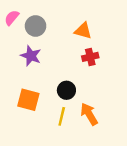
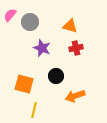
purple star: (31, 56) -> (42, 48), moved
orange arrow: (89, 114) -> (75, 96), turned -78
yellow line: (62, 116) -> (34, 110), moved

